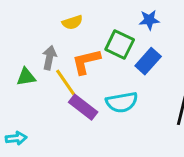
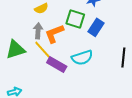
gray arrow: (49, 58) -> (38, 31), moved
green triangle: (26, 77) -> (15, 50), size x1.5

